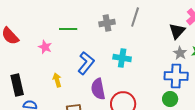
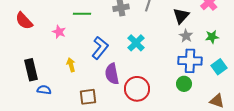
black triangle: (177, 31) -> (181, 16), moved
gray star: (180, 53) -> (186, 36), moved
cyan cross: (122, 58) -> (136, 43), turned 36

